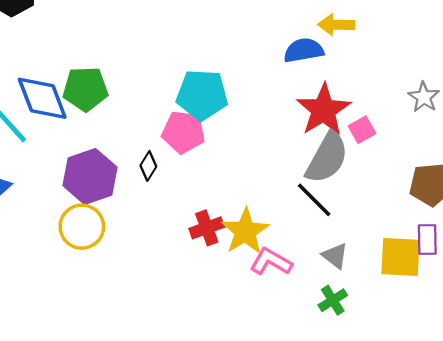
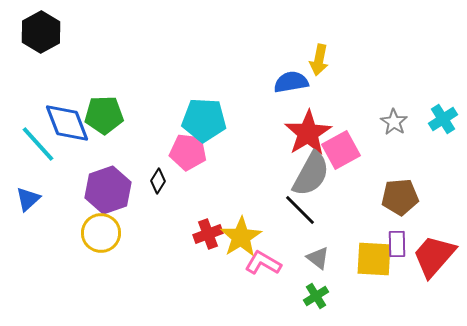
yellow arrow: (336, 25) -> (319, 60), turned -80
pink square: (362, 130) -> (341, 150), size x1.6

